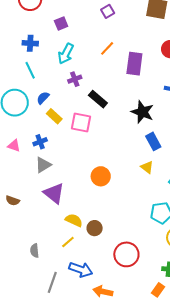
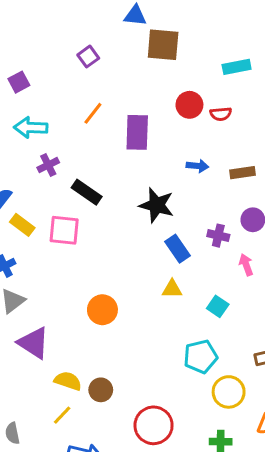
cyan arrow: (66, 54) -> (31, 128), turned 70
yellow triangle: (147, 167) -> (172, 289), turned -32

